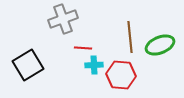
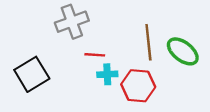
green ellipse: (160, 45) -> (183, 51), turned 60

